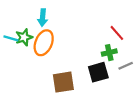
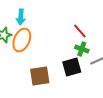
red line: (117, 33) -> (80, 31), moved
green cross: (109, 53) -> (82, 49), turned 32

